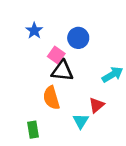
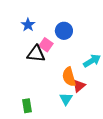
black triangle: (62, 71) -> (36, 54), moved
orange semicircle: (51, 98) -> (69, 77), moved

